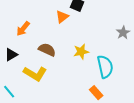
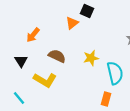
black triangle: (11, 55) -> (21, 61), turned -32
orange rectangle: (96, 93) -> (106, 99), turned 56

